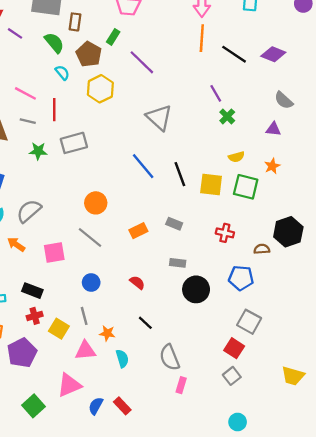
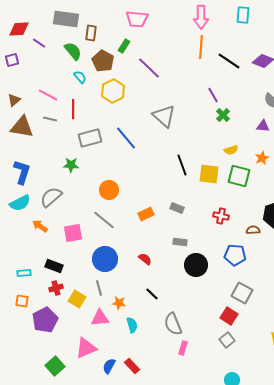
green star: (38, 151) -> (71, 165), moved
blue line: (143, 166) -> (126, 138), moved
blue circle: (91, 282) -> (105, 259), size x1.6

